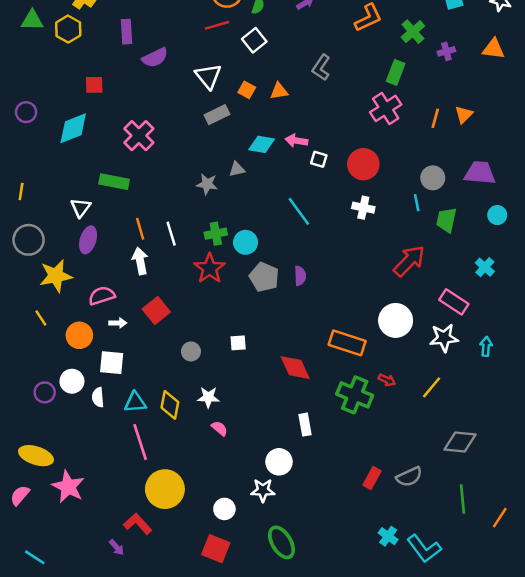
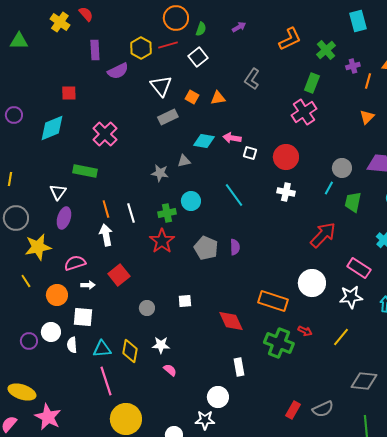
yellow hexagon: (68, 29) -> (141, 48), moved
orange line: (435, 118) -> (368, 81), moved
cyan line: (417, 203) -> (329, 188), turned 40
cyan circle: (246, 242) -> (191, 201), moved

